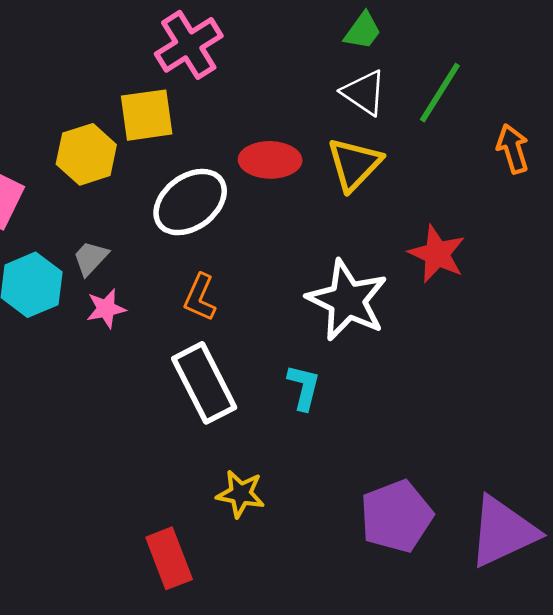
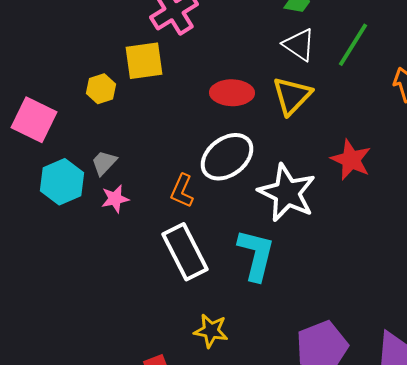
yellow hexagon: (86, 154) -> (101, 89), size x0.7
white ellipse: (190, 202) -> (227, 157), moved
cyan L-shape: (304, 387) -> (256, 255), size x1.6

